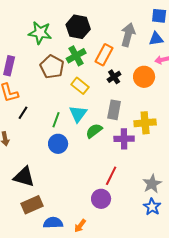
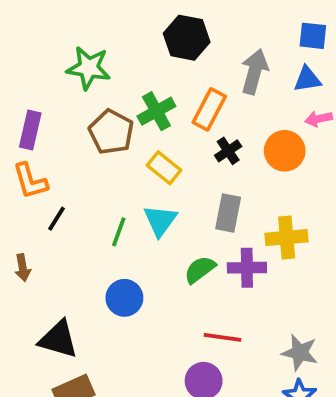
black hexagon: (78, 27) -> (187, 38), moved
green semicircle: (94, 131) -> (200, 270), moved
blue circle: (58, 144) -> (124, 298), moved
red line: (111, 176) -> (222, 337), turned 72
gray star: (152, 184) -> (300, 353), turned -30

